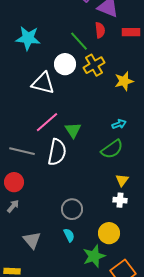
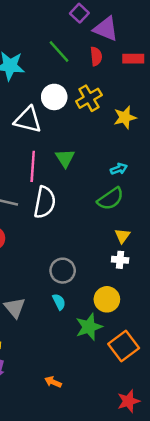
green line: (79, 41) -> (59, 51), moved
pink line: (47, 122) -> (33, 166), turned -45
green triangle: (73, 130) -> (65, 158), moved

